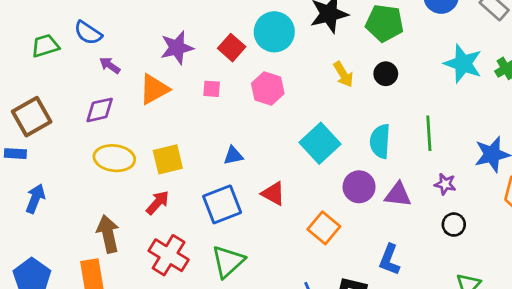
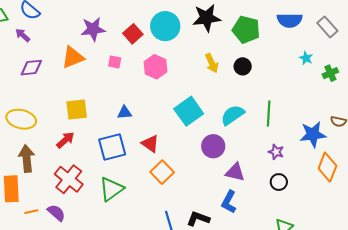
cyan star: (463, 64) -> (306, 58), moved, size x0.5
purple arrow: (110, 65) -> (23, 35), moved
cyan semicircle: (380, 141) -> (233, 115), turned 45
yellow ellipse: (114, 158) -> (21, 119), moved
purple triangle: (398, 195) -> (235, 172), moved
orange square: (324, 228) -> (162, 172), moved

